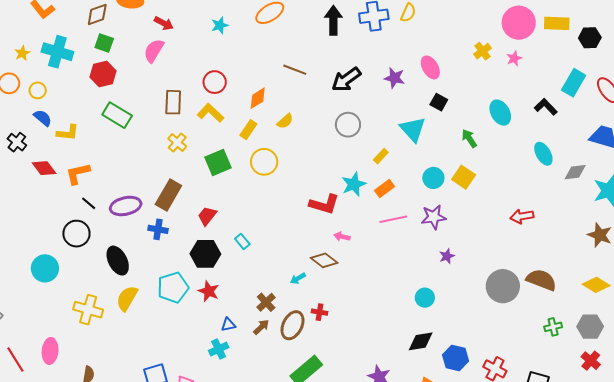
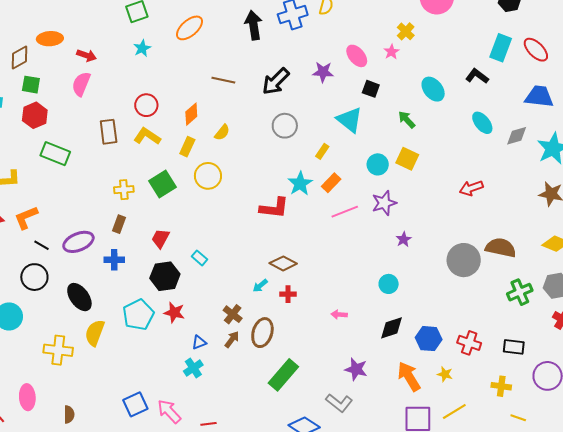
pink star: (514, 58) -> (391, 52), moved
yellow cross: (177, 143) -> (124, 190), moved, turned -36
brown rectangle: (168, 195) -> (119, 224), size x0.6
pink arrow: (342, 237) -> (339, 315), moved
red cross: (320, 312) -> (288, 294), moved
green cross: (553, 327) -> (520, 292), size x1.4

